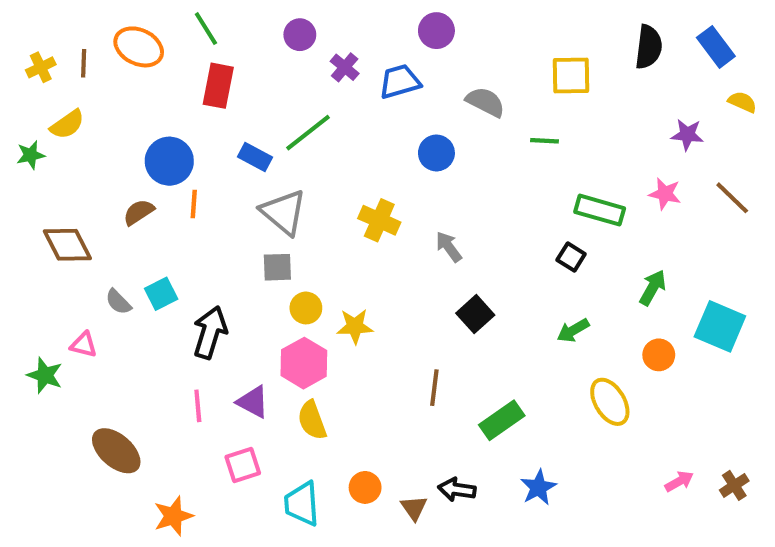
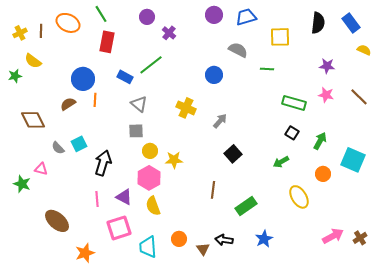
blue trapezoid: (400, 82) -> (246, 17), moved
yellow semicircle: (67, 124) -> (33, 61), turned 72
purple star: (687, 135) -> (327, 66), moved
gray triangle: (283, 212) -> (139, 104), size x0.7
gray arrow: (449, 247) -> (220, 121), turned 77
black square: (571, 257) -> (292, 133), moved
pink square: (243, 465) -> (119, 228), size x1.4
pink arrow: (679, 481) -> (333, 236), size x1.5

